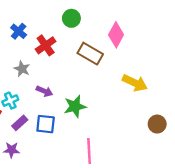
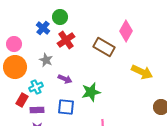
green circle: (71, 18) -> (60, 17), moved
purple rectangle: (20, 123) -> (37, 110), moved, turned 40

